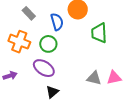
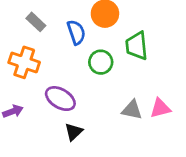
green circle: (48, 44) -> (101, 62), moved

